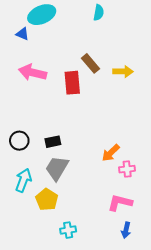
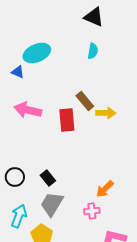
yellow arrow: (123, 72) -> (106, 113), moved
black rectangle: (53, 142) -> (48, 178), turned 63
pink cross: (127, 169) -> (92, 211), moved

